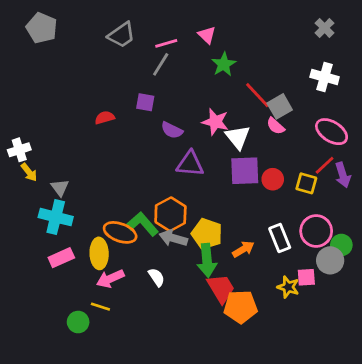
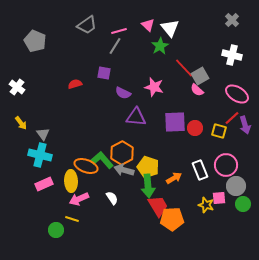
gray pentagon: (42, 28) -> (35, 41), moved
white triangle: (238, 137) -> (170, 28), moved
white cross: (19, 150) -> (17, 87), moved, turned -35
green circle: (341, 245) -> (243, 204), moved

